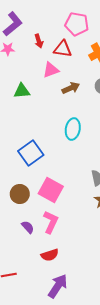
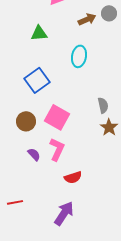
brown arrow: (71, 88) -> (87, 19), moved
green triangle: (22, 91) -> (39, 33), moved
red semicircle: (50, 255) -> (73, 177), moved

